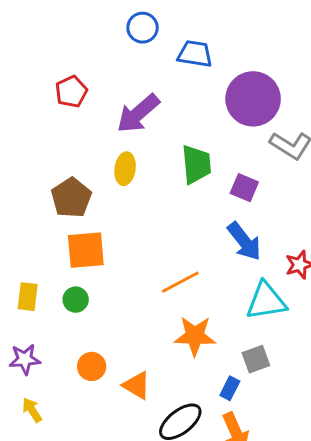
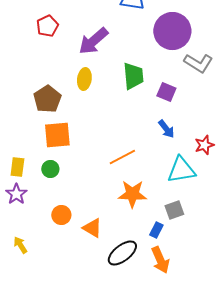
blue arrow: (244, 241) -> (166, 129), size x0.7
purple star: (25, 359) -> (16, 194), moved, turned -30

